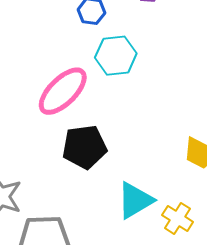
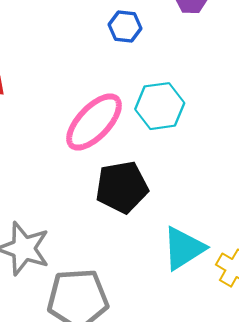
cyan hexagon: (116, 56) -> (160, 106), moved

